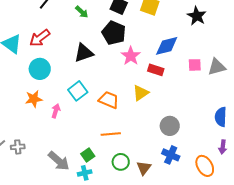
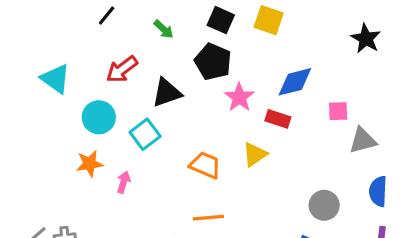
black star: (197, 16) -> (366, 39), moved
red arrow: (40, 38) -> (122, 69), moved
gray triangle: (217, 67) -> (363, 140), moved
cyan square: (78, 91) -> (145, 134), moved
gray circle: (170, 126) -> (324, 205), moved

